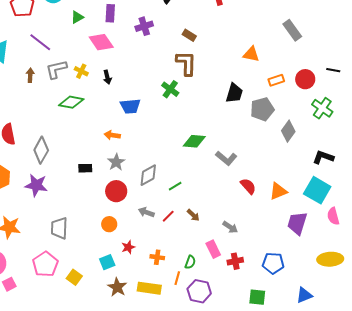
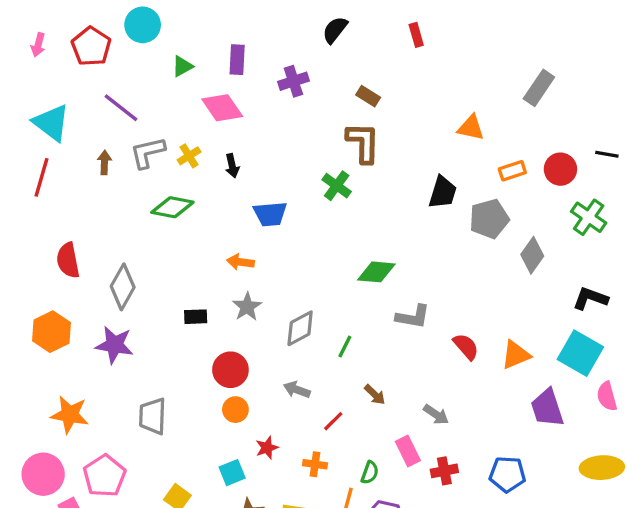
gray rectangle: (292, 30) -> (539, 88), turned 70
yellow cross: (81, 71) -> (189, 156), turned 32
gray L-shape: (226, 158) -> (413, 317), moved, turned -30
green line: (175, 186) -> (345, 347), turned -32
red circle: (116, 191) -> (230, 370), moved
red line: (168, 216) -> (333, 421), moved
purple trapezoid: (297, 223) -> (547, 408), turned -35
pink pentagon: (45, 264) -> (104, 476), moved

